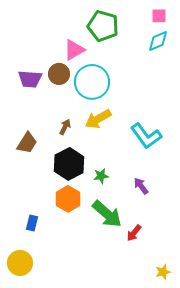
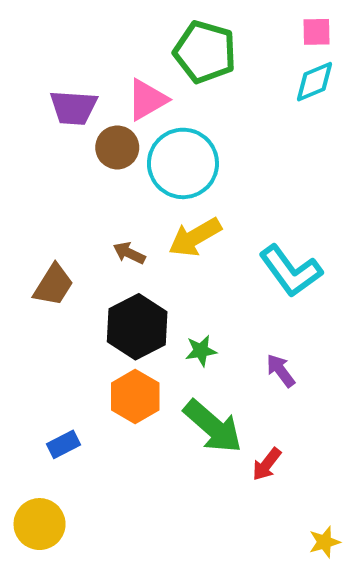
purple trapezoid: (30, 79) -> (73, 108), moved
brown arrow: (65, 127) -> (129, 253), turned -91
blue rectangle: (32, 223) -> (63, 444), turned 49

